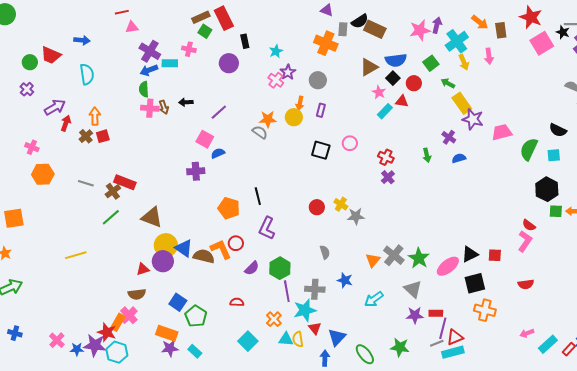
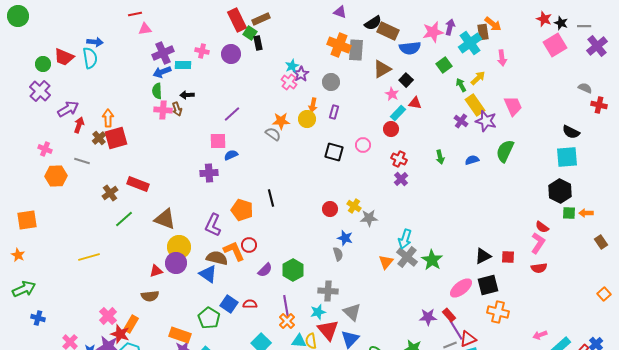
brown rectangle: (201, 17) -> (261, 19), moved
red star: (531, 17) -> (544, 19), size x0.7
gray rectangle: (343, 29) -> (356, 50), moved, size x1.5
brown rectangle: (501, 30) -> (483, 32), moved
green square: (205, 31) -> (250, 33), moved
black star: (563, 32) -> (561, 23), moved
purple cross: (150, 51) -> (163, 53), turned 35
cyan star: (276, 51) -> (292, 66), moved
blue semicircle: (396, 60) -> (410, 48), moved
yellow arrow: (464, 62) -> (478, 78), moved, turned -112
purple circle: (229, 63) -> (231, 54), moved
cyan semicircle: (87, 74) -> (90, 58), moved
red circle: (414, 83) -> (391, 129), moved
green arrow: (448, 83) -> (461, 85), turned 32
purple cross: (27, 89) -> (40, 91), size x1.5
black arrow: (186, 102) -> (187, 95), moved
pink trapezoid: (502, 132) -> (513, 106), moved, turned 80
red square: (103, 136) -> (116, 138), size x1.6
purple cross: (449, 137) -> (461, 121), moved
pink square: (205, 139) -> (218, 141), turned -30
green semicircle: (529, 149) -> (505, 151), moved
cyan square: (554, 155) -> (567, 157), size x1.6
gray line: (86, 183) -> (82, 161), moved
brown cross: (113, 191) -> (110, 193), moved
purple L-shape: (267, 228) -> (213, 225), moved
blue triangle: (184, 248) -> (208, 274), moved
pink ellipse: (448, 266) -> (461, 288), moved
blue star: (345, 280) -> (345, 238), moved
red semicircle: (526, 284) -> (539, 268), moved
gray triangle: (413, 289) -> (352, 312), moved
purple line: (287, 291) -> (286, 306), moved
cyan arrow: (374, 299) -> (405, 239), moved, turned -36
blue square: (178, 302) -> (229, 304), moved
cyan star: (305, 310) -> (318, 312), size x0.7
red rectangle: (436, 313) -> (449, 315), turned 48
pink cross: (129, 315) -> (108, 316), moved
red triangle: (315, 328) -> (328, 330), size x1.6
purple line: (443, 328) -> (456, 330), turned -45
blue cross: (15, 333) -> (38, 318), moved

